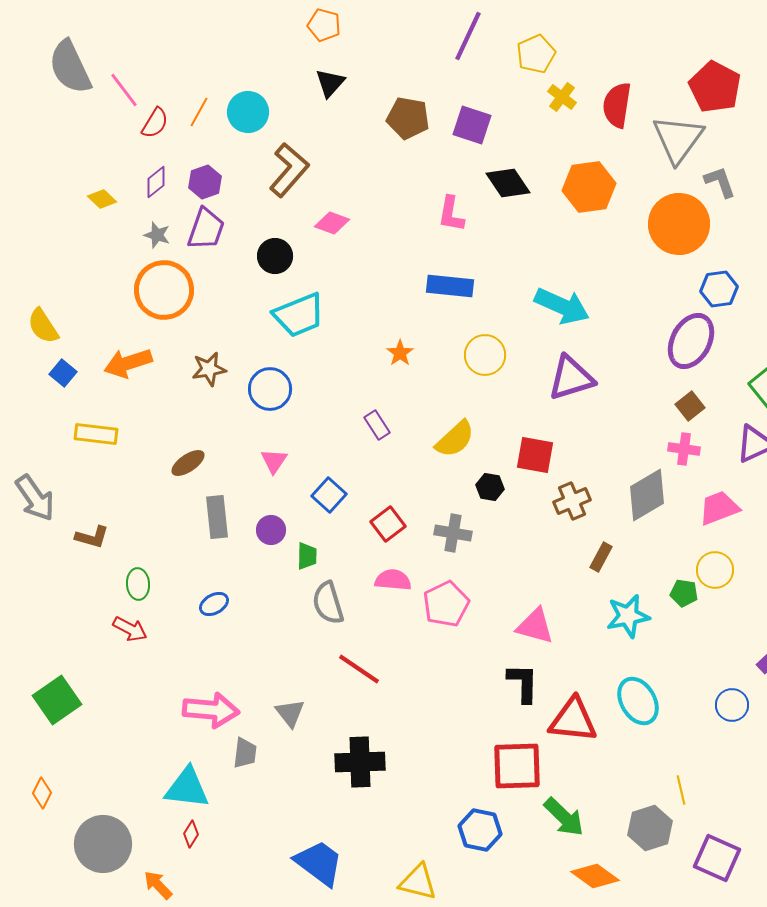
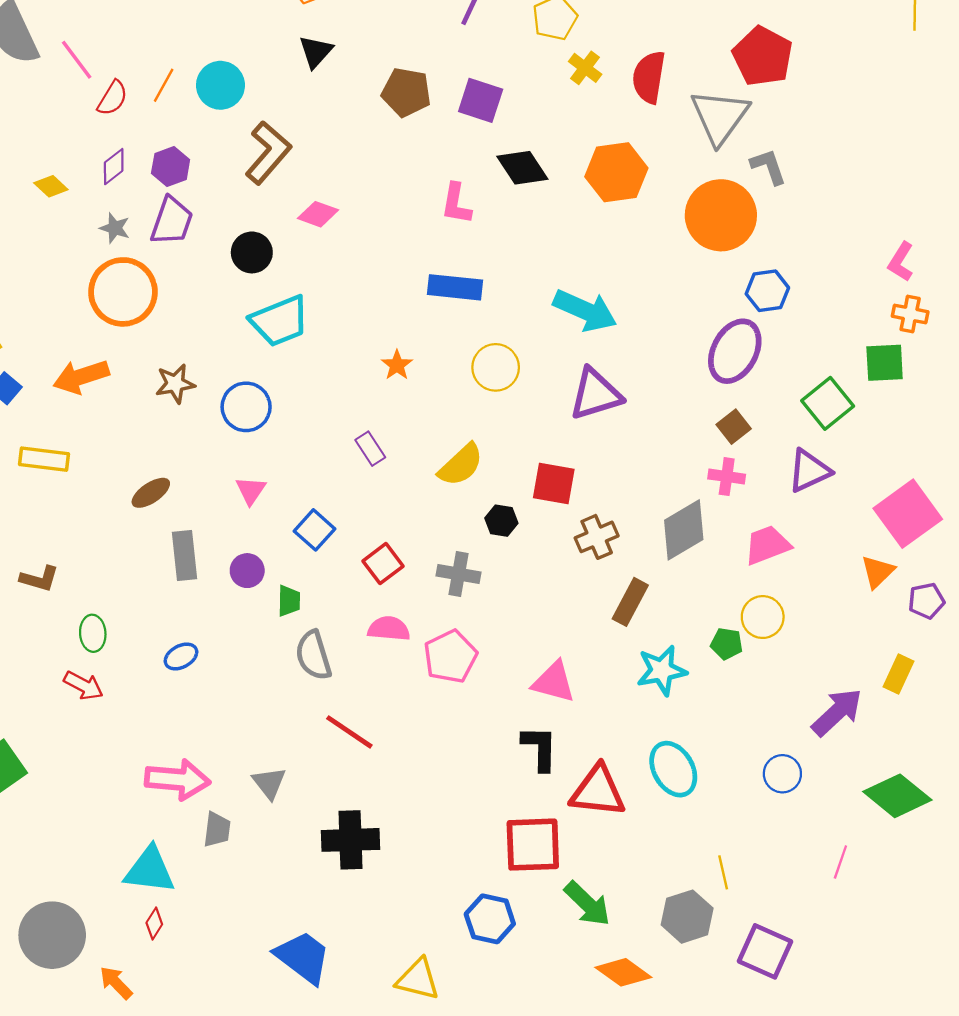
brown rectangle: (601, 557) -> (630, 602), size x1.4

